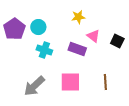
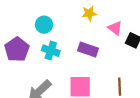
purple pentagon: (14, 29) -> (17, 49), moved
pink triangle: (93, 36) -> (115, 28), moved

